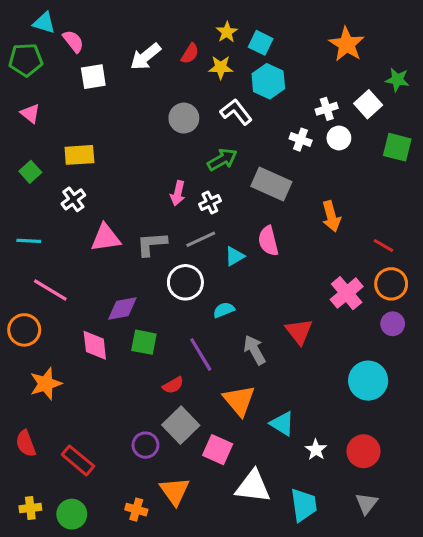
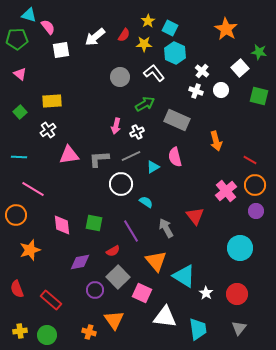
white cross: (327, 109) -> (202, 71), moved, turned -32
purple diamond: (122, 308) -> (80, 262), moved
cyan semicircle: (224, 310) -> (146, 202), turned 56
cyan triangle: (282, 424) -> (184, 276), size x1.4

